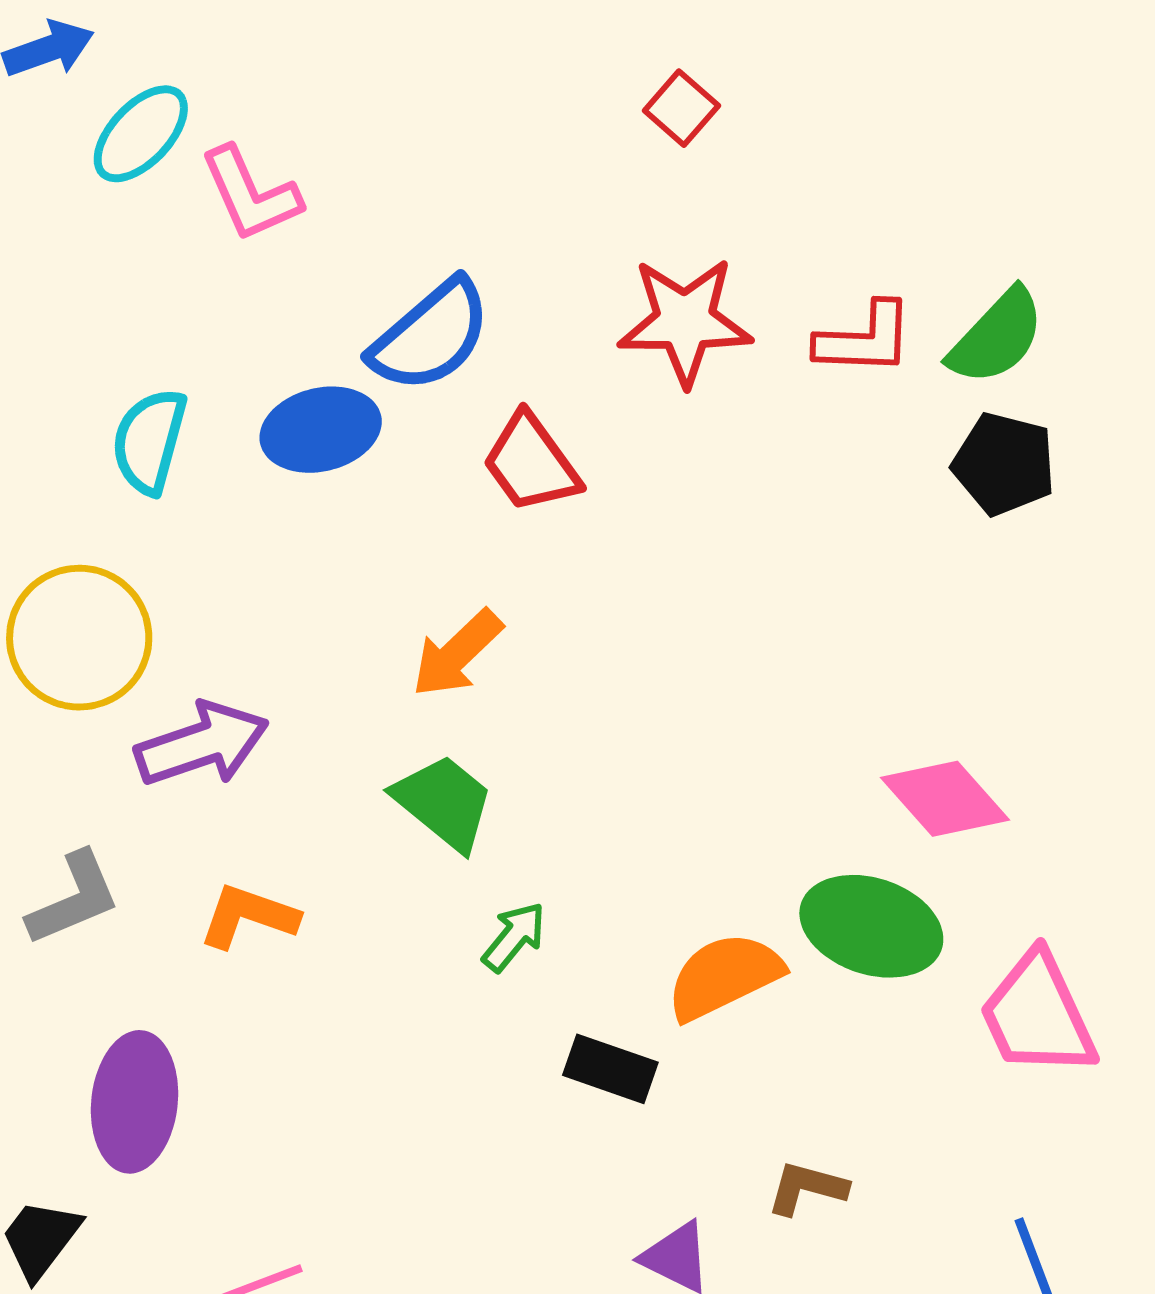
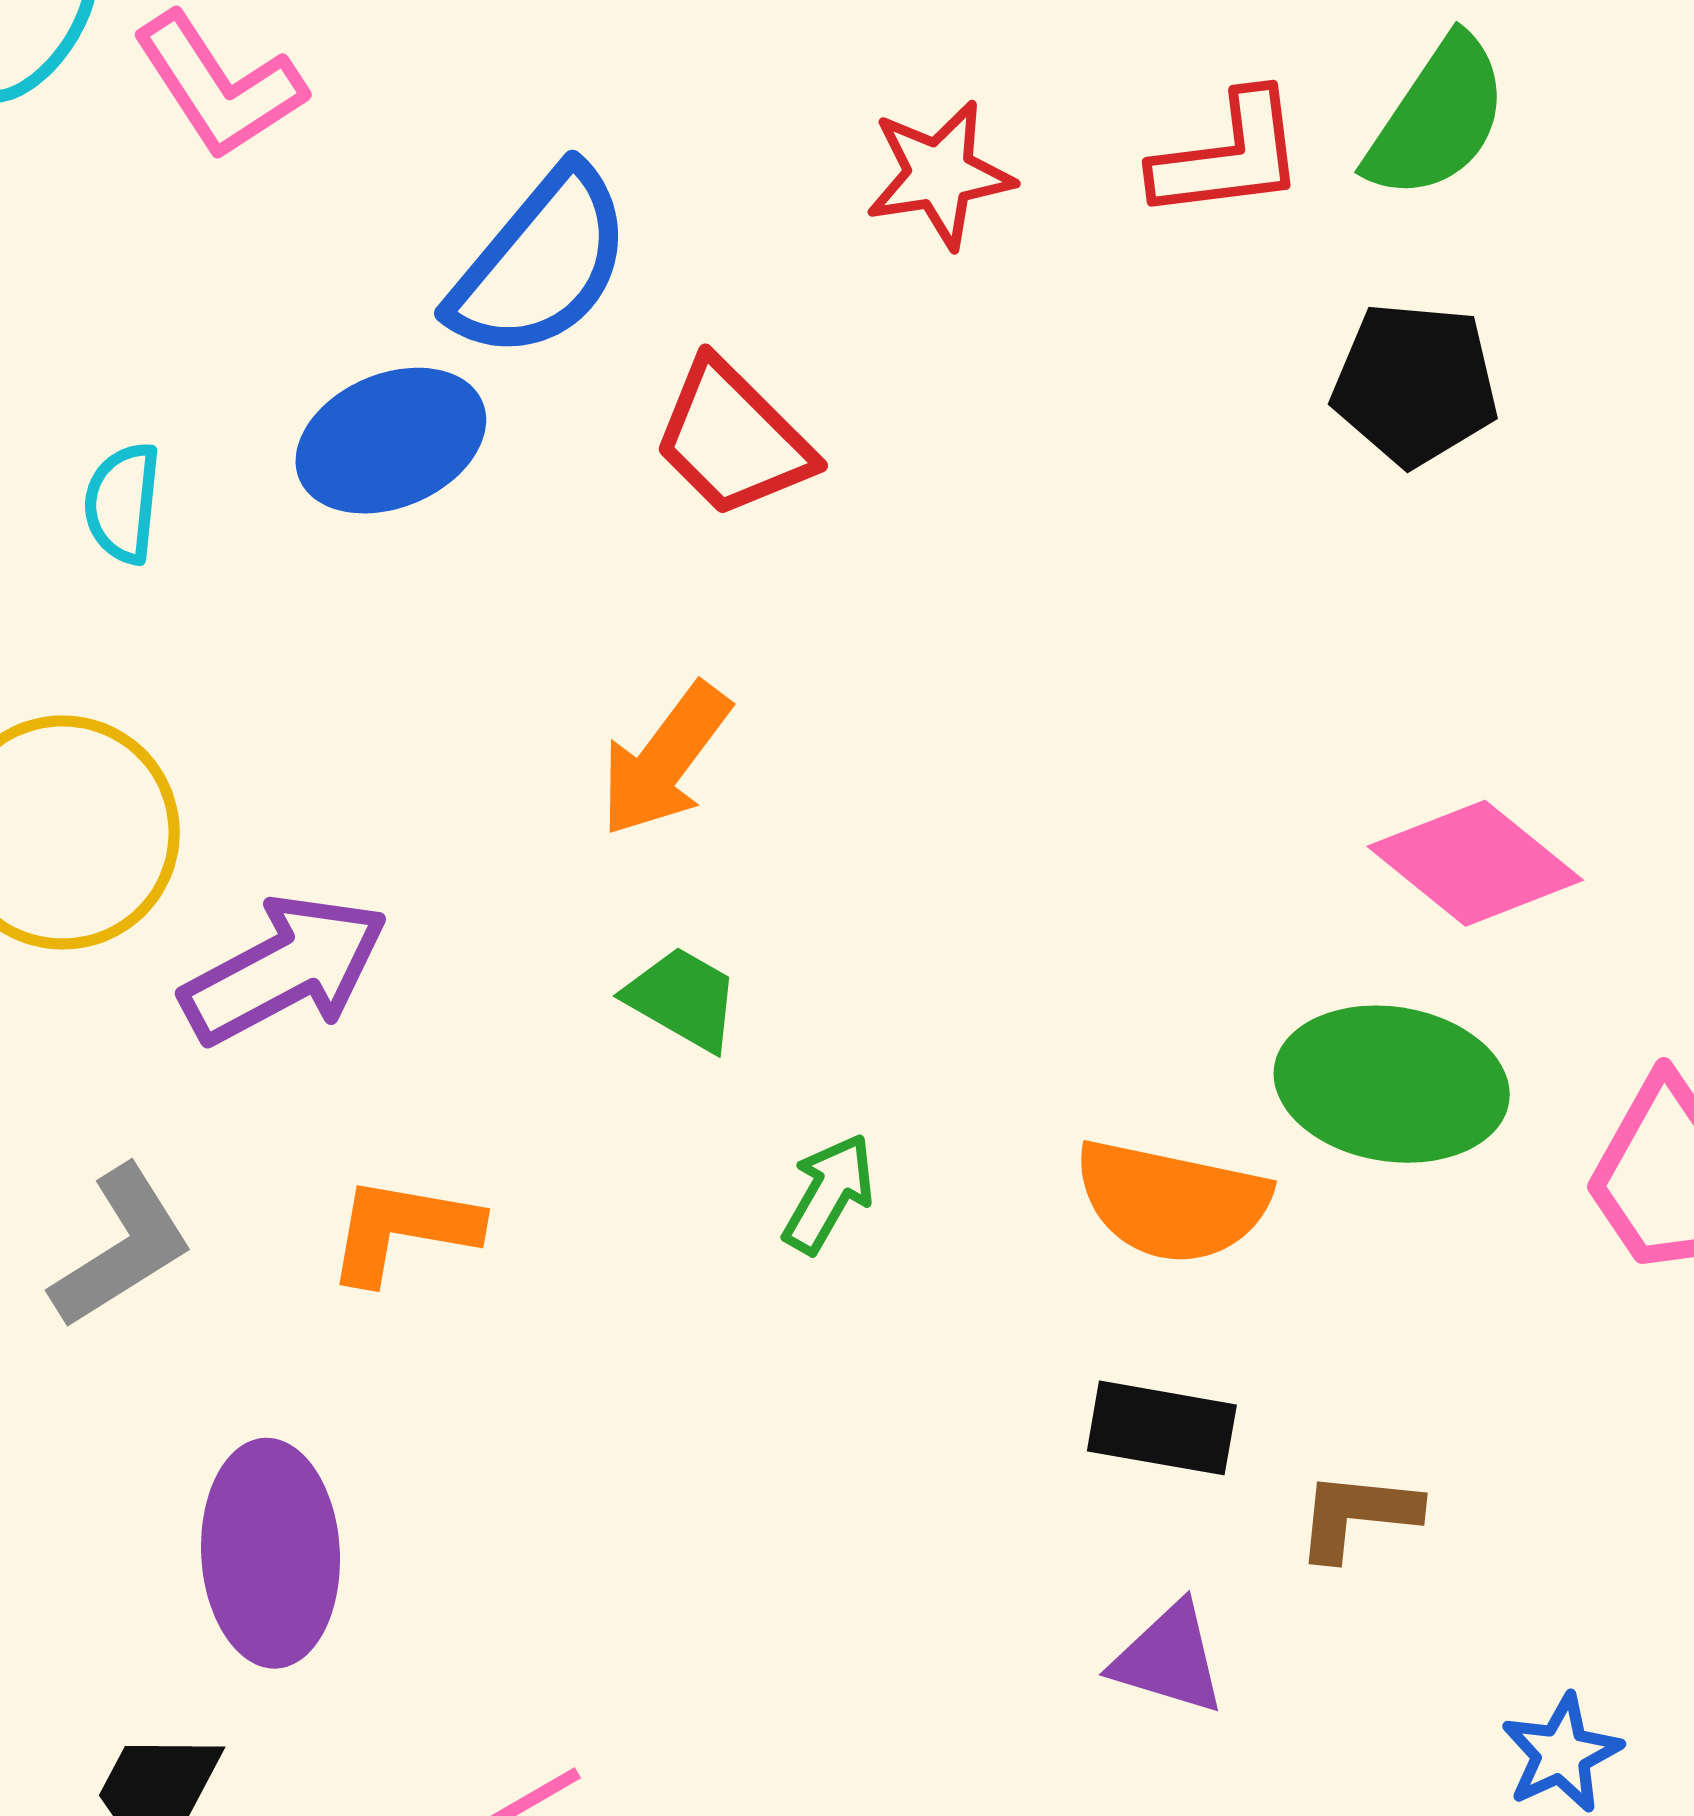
red star: (685, 321) -> (940, 174), size x0.7
cyan semicircle: (149, 441) -> (123, 503), size x0.7
black pentagon: (1004, 464) -> (1415, 384), moved
green trapezoid: (444, 802) -> (683, 999), size x0.7
orange semicircle: (724, 976) -> (1172, 1201), turned -133
black rectangle: (610, 1069) -> (1162, 1428), moved

